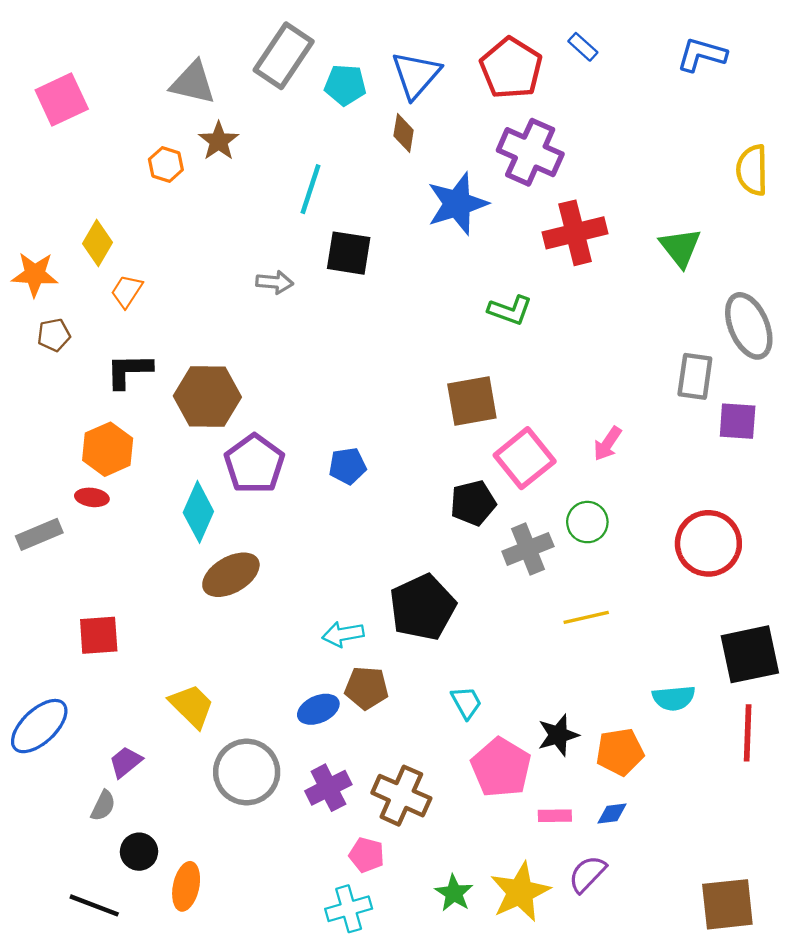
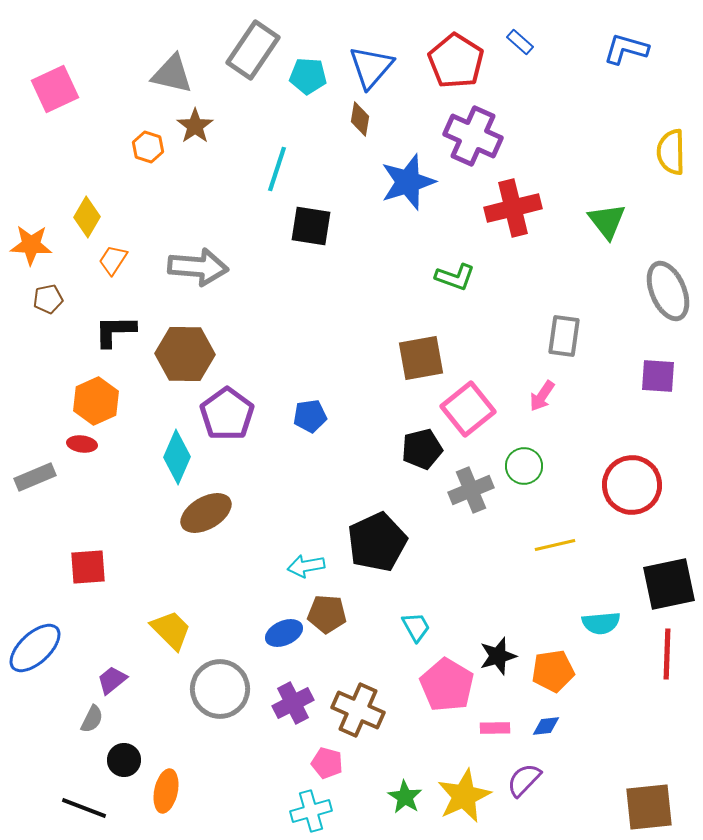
gray arrow: (275, 282) -> (198, 267), moved, size x1.8
gray rectangle: (695, 376) -> (564, 336), moved
yellow line: (586, 617) -> (555, 545), moved

